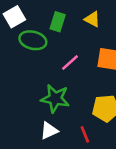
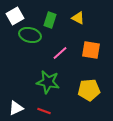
white triangle: (49, 131) -> (16, 108), moved
red line: (85, 134) -> (44, 111), moved, turned -48

